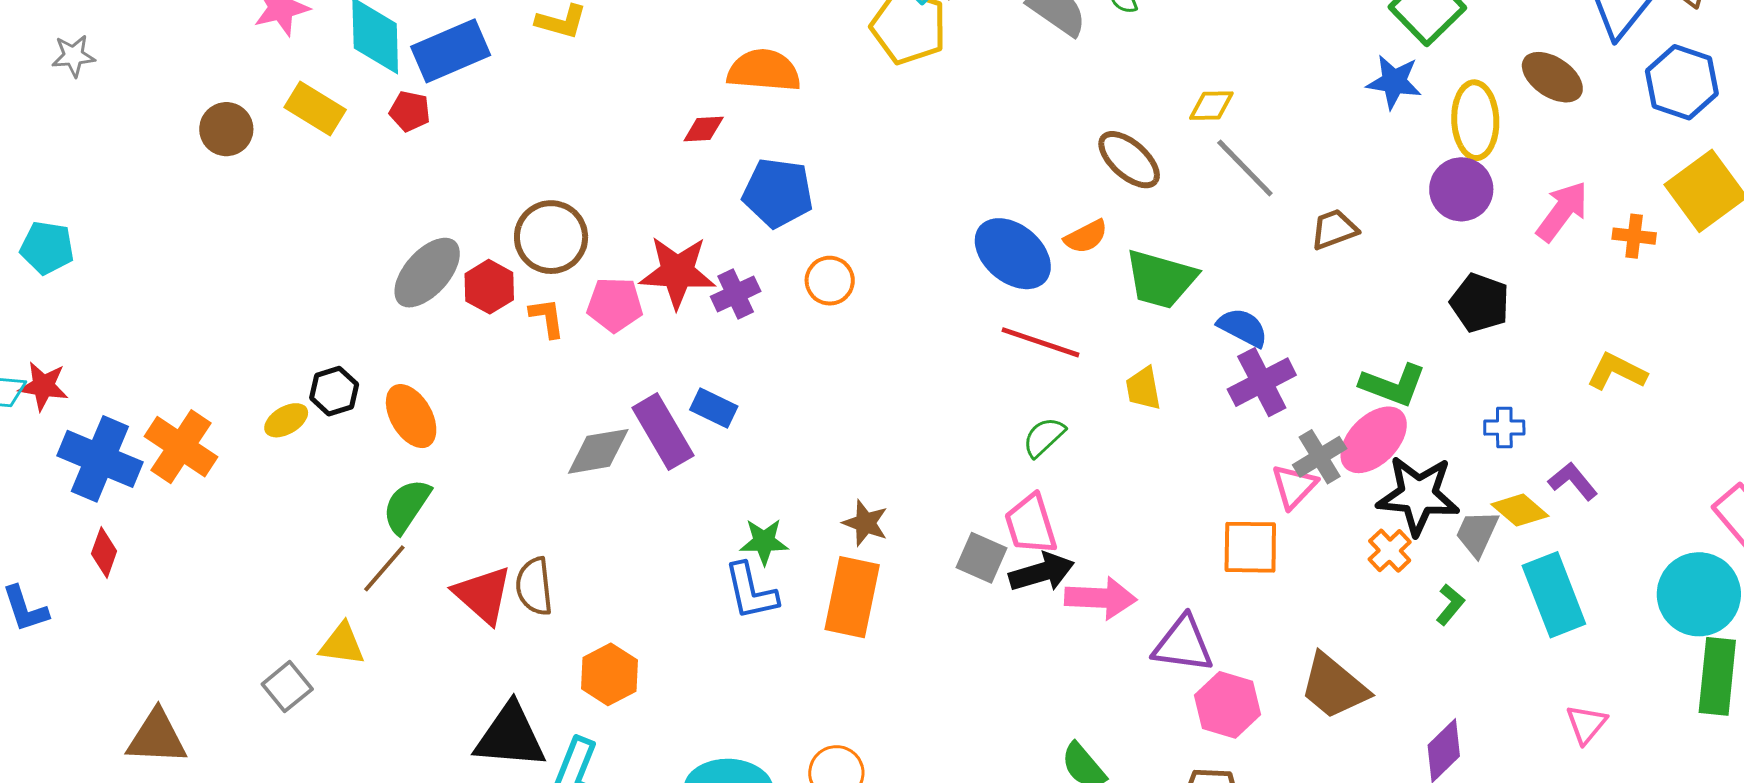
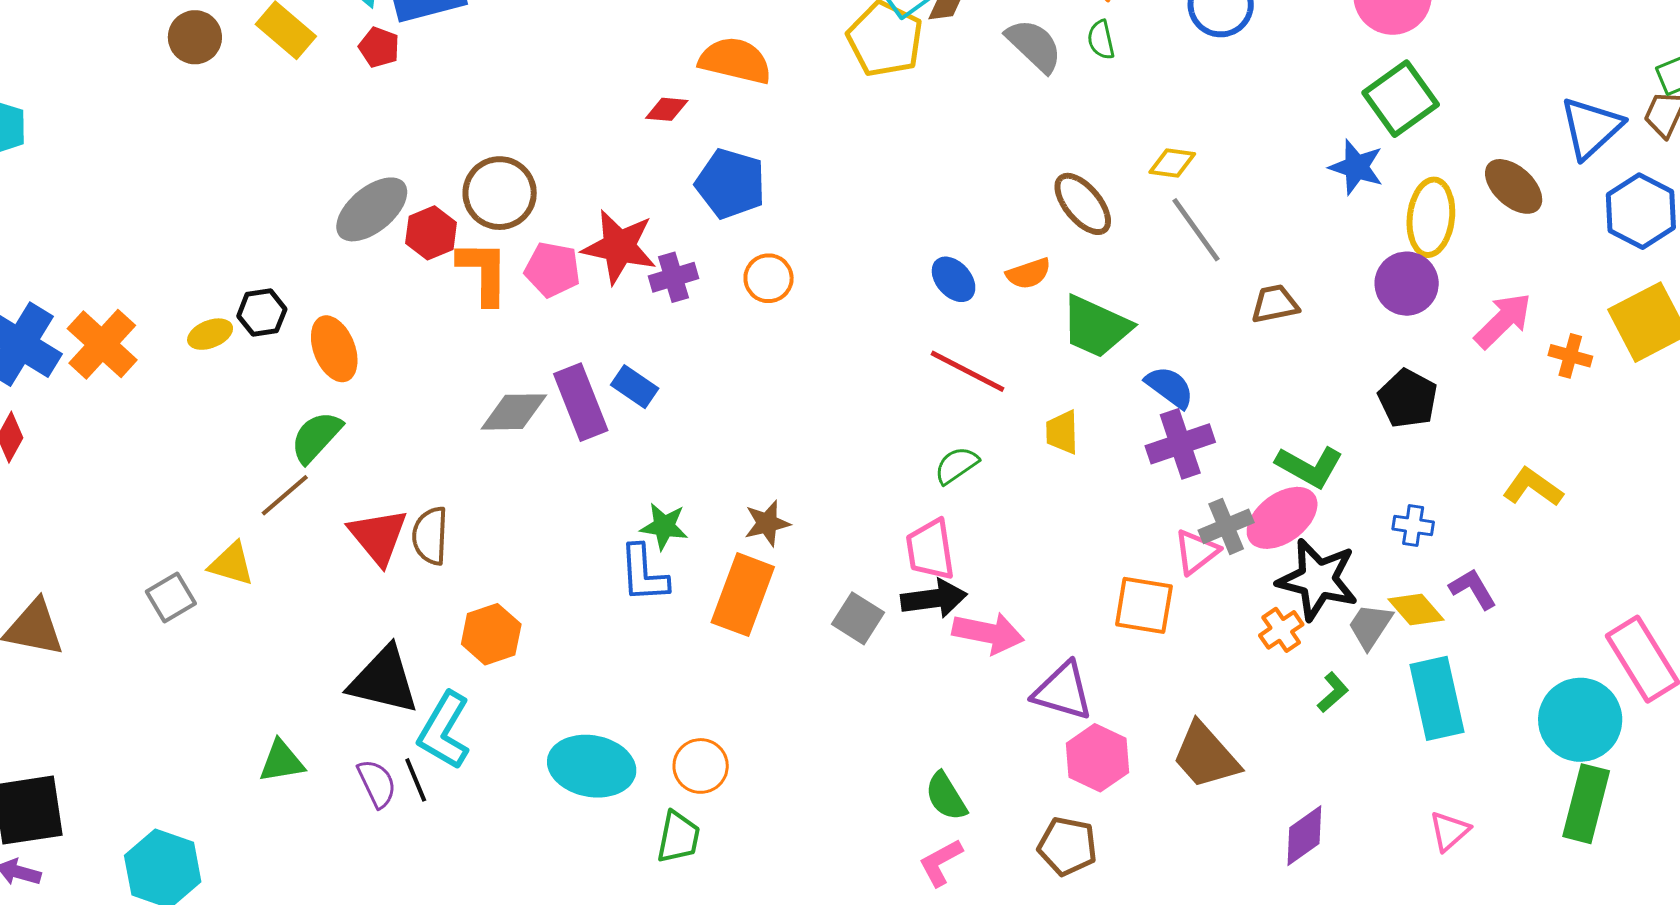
blue ellipse: (1013, 254) -> (954, 279), size x0.6
orange L-shape: (547, 318) -> (483, 272), size x1.6
brown star: (865, 523) -> (767, 523), turned 30
gray square: (981, 558) -> (858, 618), moved

